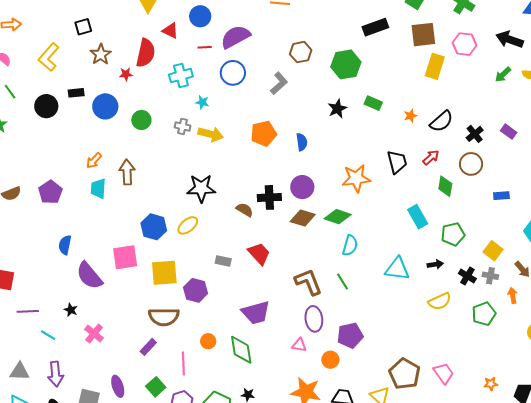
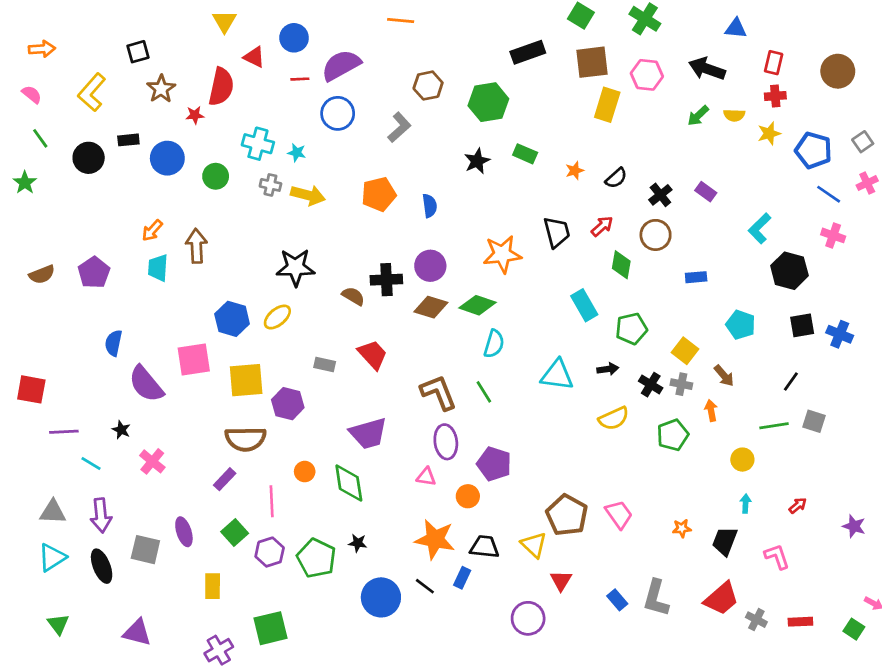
cyan cross: (181, 76) -> (258, 144), moved, turned 30
black semicircle: (441, 121) -> (616, 178), size x0.7
purple pentagon: (350, 335) -> (494, 464), turned 30

